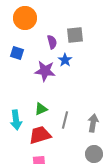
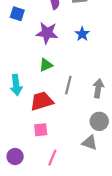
blue star: (65, 60) -> (82, 34), moved
green triangle: (41, 109) -> (46, 65), moved

